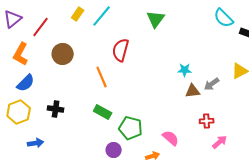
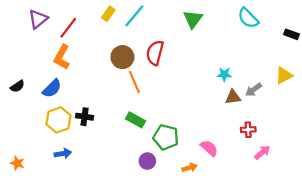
cyan semicircle: (224, 18) -> (248, 18), moved
orange L-shape: (21, 54) -> (62, 57), moved
brown circle: (63, 54) -> (122, 57), moved
yellow hexagon: (19, 112) -> (59, 120), moved

